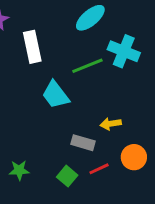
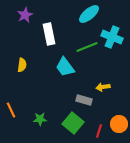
orange circle: (134, 157) -> (119, 124), moved
red line: (99, 169) -> (99, 131), moved, turned -48
green square: (67, 176) -> (73, 123), size x1.5

